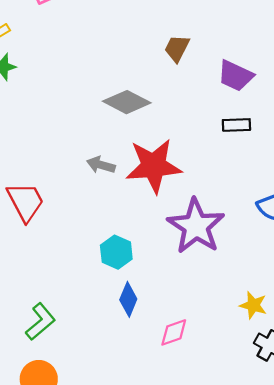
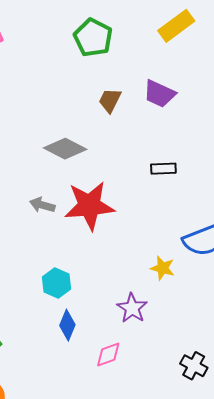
purple trapezoid: (235, 76) -> (159, 94), moved
purple star: (196, 226) -> (132, 308), moved, size x0.6
yellow star: (253, 305) -> (163, 268), moved

